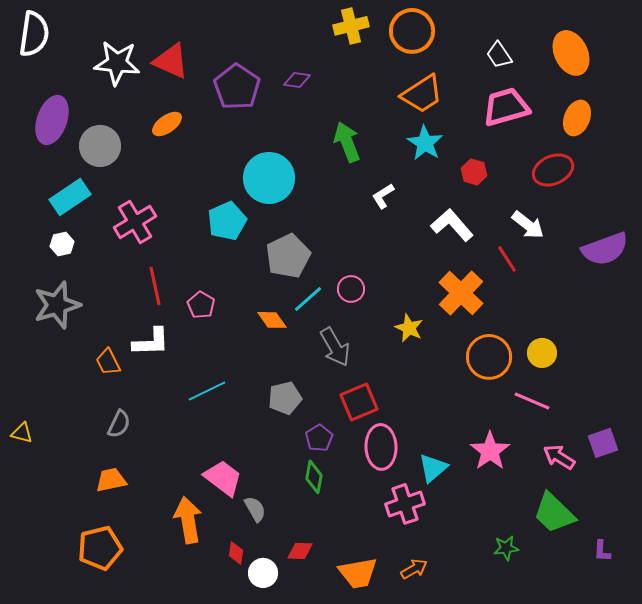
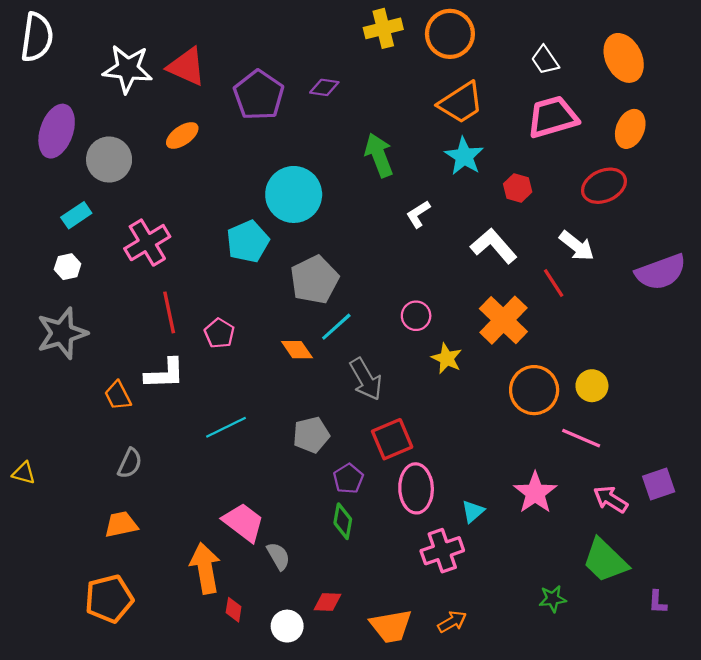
cyan rectangle: (70, 197) -> (76, 215), size x0.7
pink circle: (351, 289) -> (416, 316), moved
cyan triangle: (433, 468) -> (473, 511), size x0.7
red diamond: (236, 553) -> (234, 610), moved

